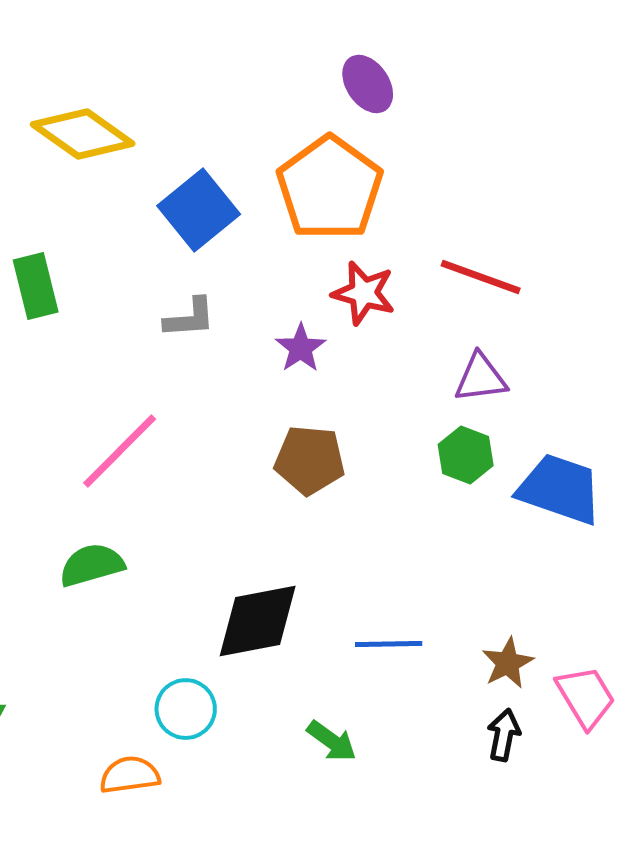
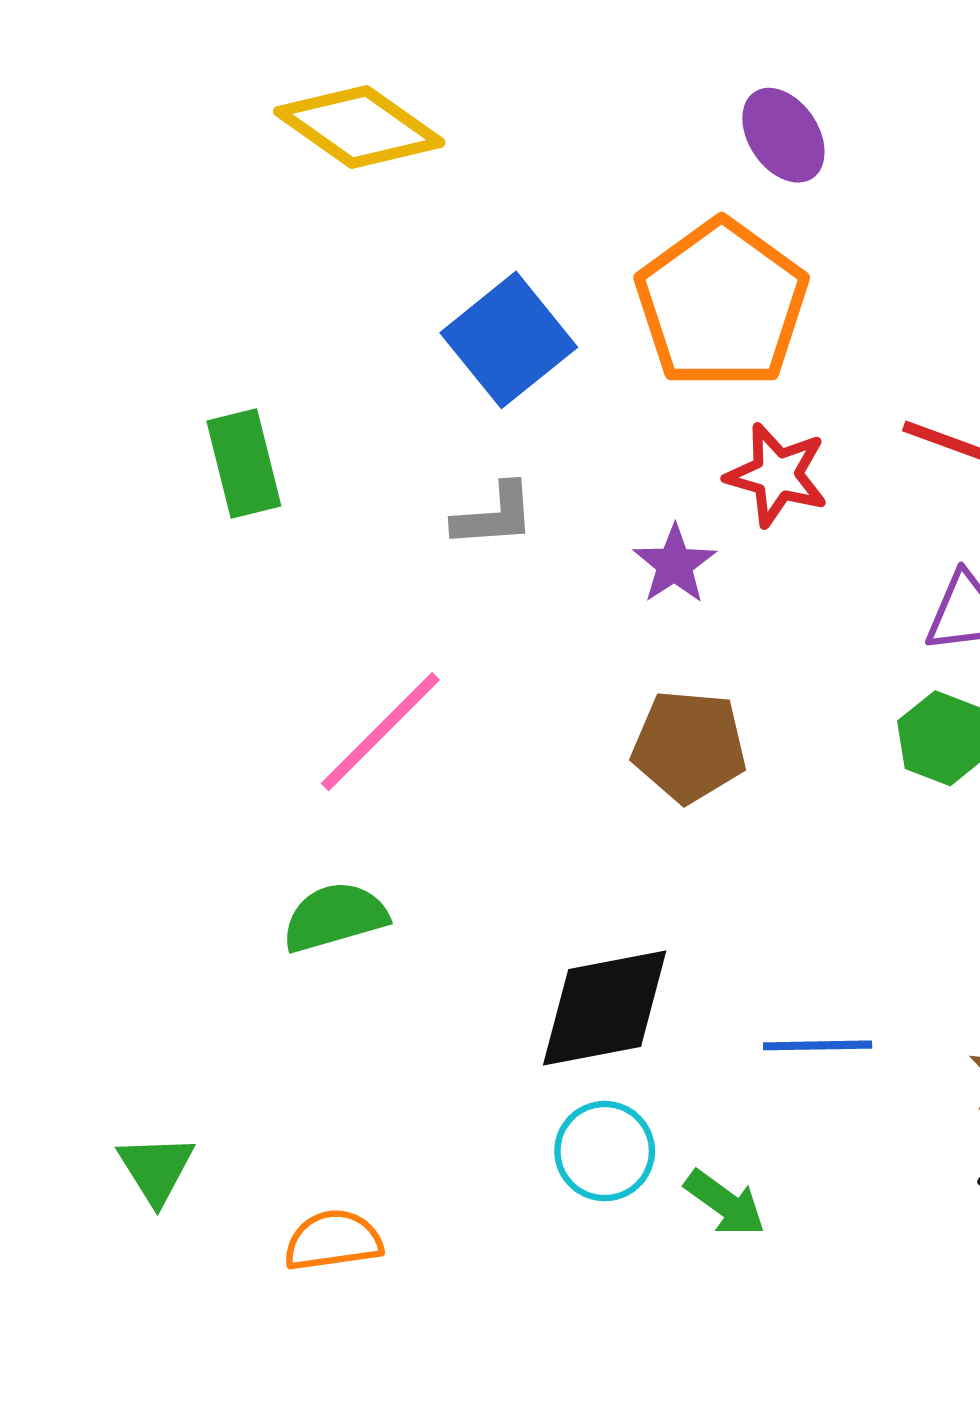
yellow diamond: (83, 134) -> (359, 127), moved
cyan circle: (186, 709) -> (605, 1151), moved
orange semicircle: (130, 775) -> (333, 1240), moved

